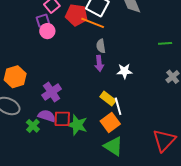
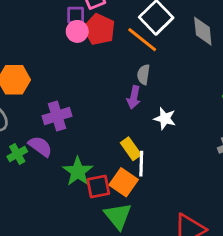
red pentagon: (76, 15) -> (99, 29), moved
red square: (62, 119) -> (98, 187), moved, turned -30
orange square: (110, 122) -> (124, 182), turned -36

